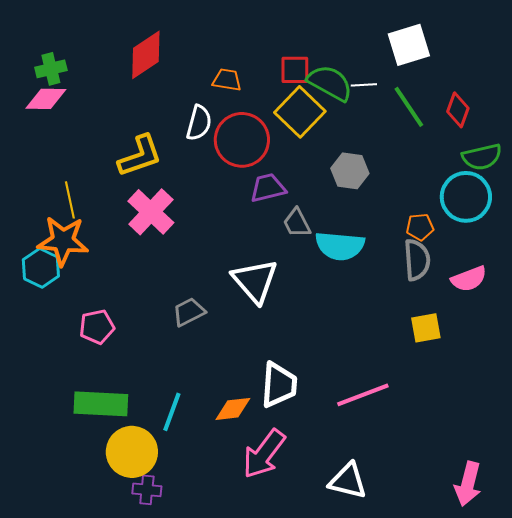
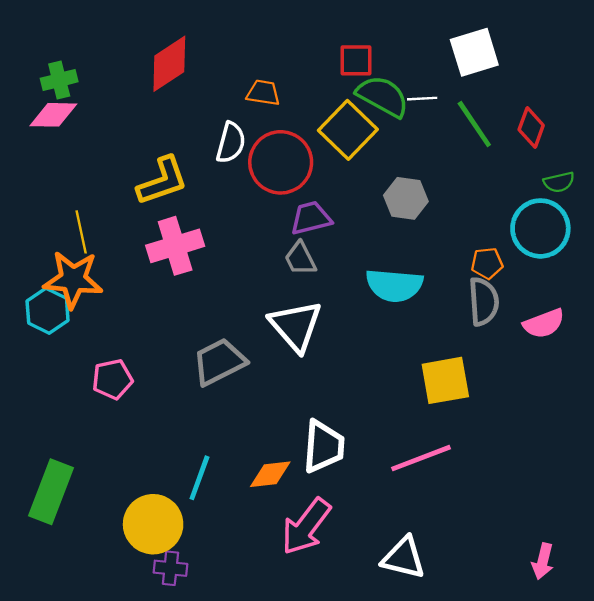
red square: (295, 70) -> (356, 60), moved
green semicircle: (482, 157) -> (559, 182), size x0.7
pink cross: (151, 212) -> (175, 246), turned 30
gray trapezoid: (297, 223) -> (300, 259), moved
gray trapezoid: (189, 312) -> (219, 362), size x1.4
yellow square: (426, 328) -> (445, 380), moved, size x1.4
green rectangle: (101, 404) -> (51, 492), moved, turned -72
pink arrow: (468, 484) -> (543, 561), size x0.7

